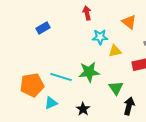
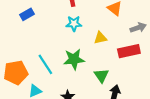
cyan star: (100, 37) -> (74, 24), moved
cyan line: (61, 77) -> (45, 64), turned 40

